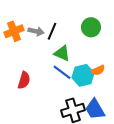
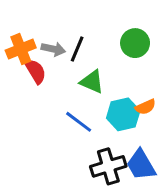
blue line: (62, 72) -> (79, 122), moved
red semicircle: (24, 80) -> (36, 71), moved, turned -48

